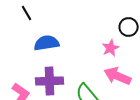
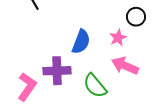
blue semicircle: (47, 43) -> (81, 42), moved, turned 120

